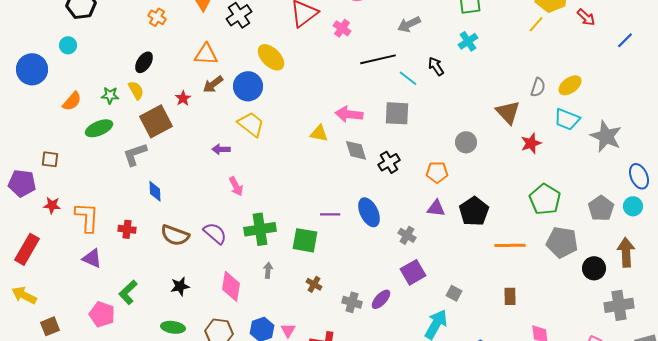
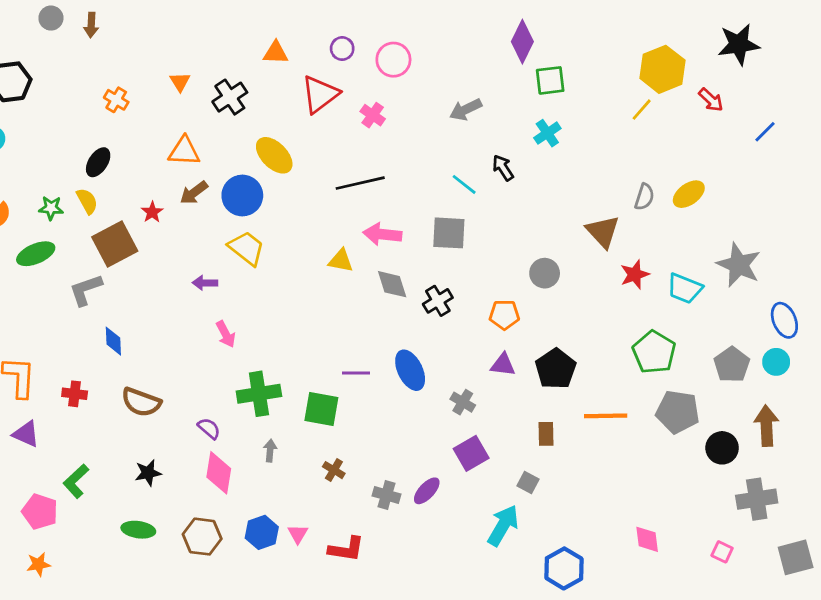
black line: (378, 59) -> (360, 183), moved
cyan trapezoid: (567, 119) -> (685, 288), moved
purple semicircle: (215, 233) -> (209, 428), moved, size x0.7
brown rectangle: (510, 296) -> (546, 434), moved

